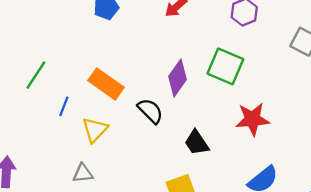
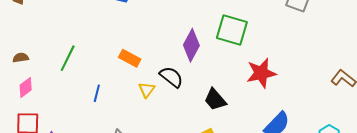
orange rectangle: (106, 84) -> (130, 58), size x0.7
blue line: (64, 106) -> (97, 93), moved
yellow triangle: (95, 130) -> (147, 90), moved, size x0.7

